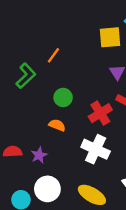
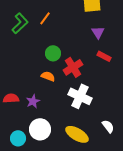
green L-shape: (26, 76) -> (20, 23), moved
red cross: (100, 113) -> (73, 67), moved

